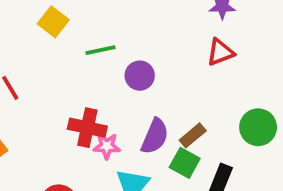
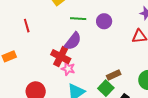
purple circle: (140, 76) -> (104, 21), moved
purple semicircle: (155, 136) -> (73, 41), moved

